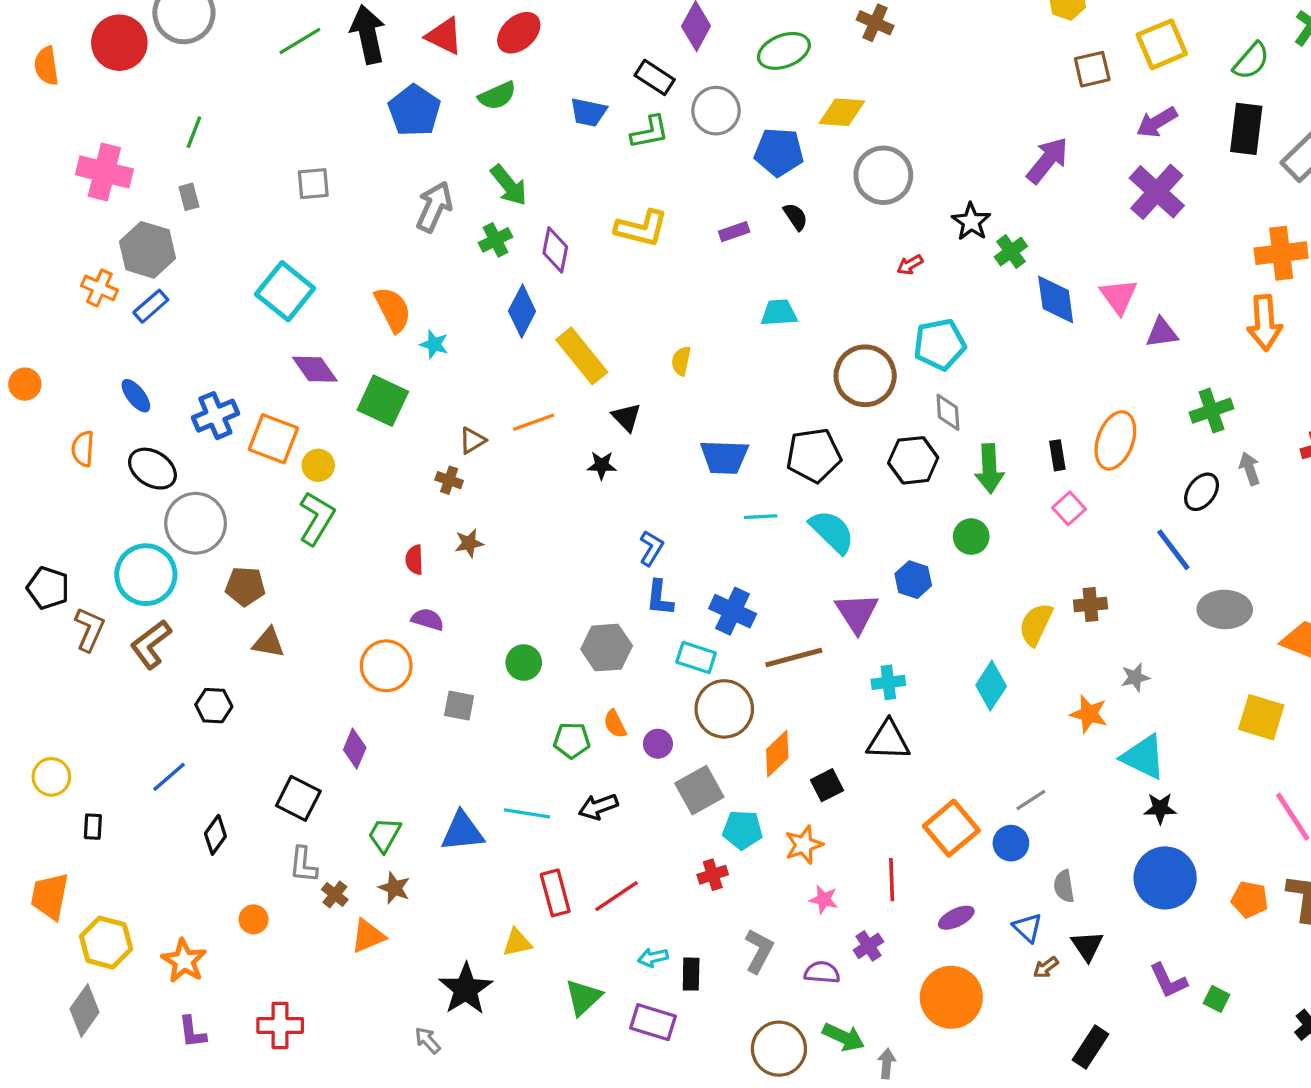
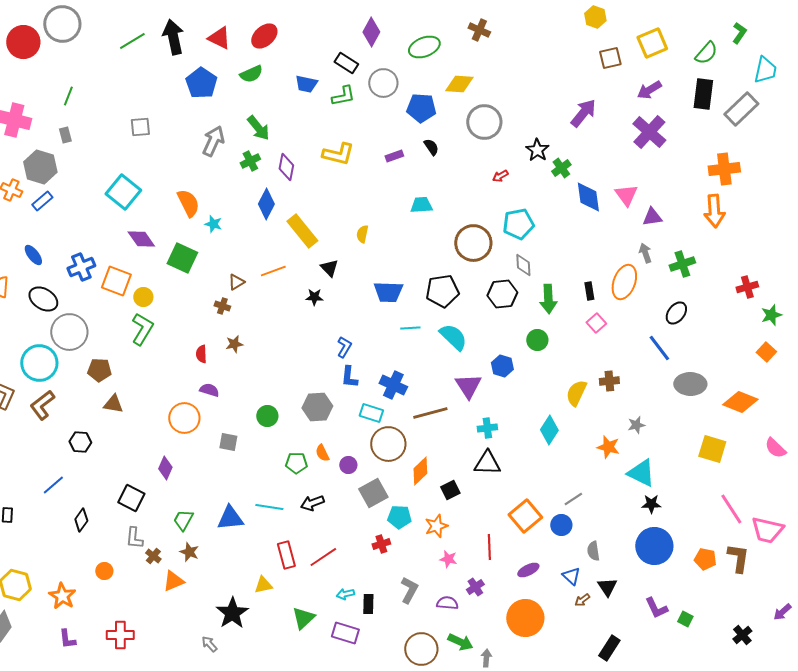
gray arrow: (1250, 469) -> (645, 253), moved

